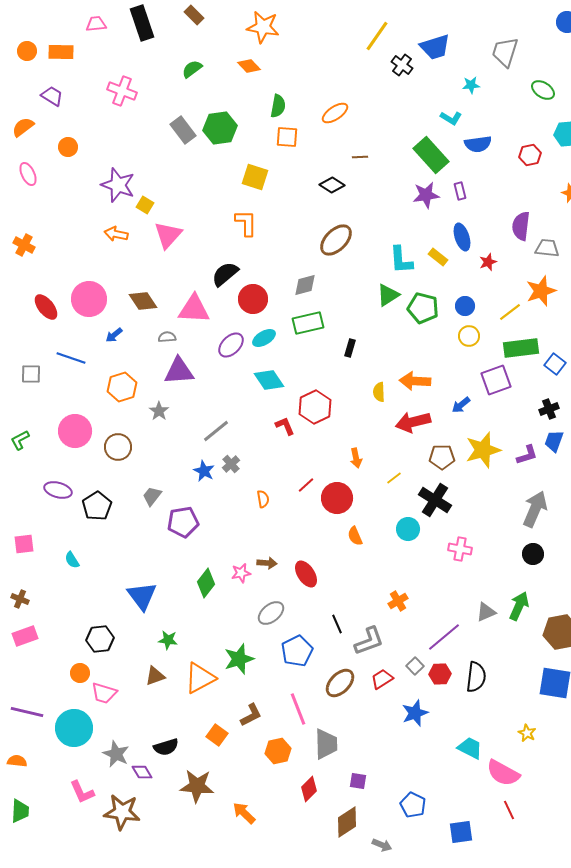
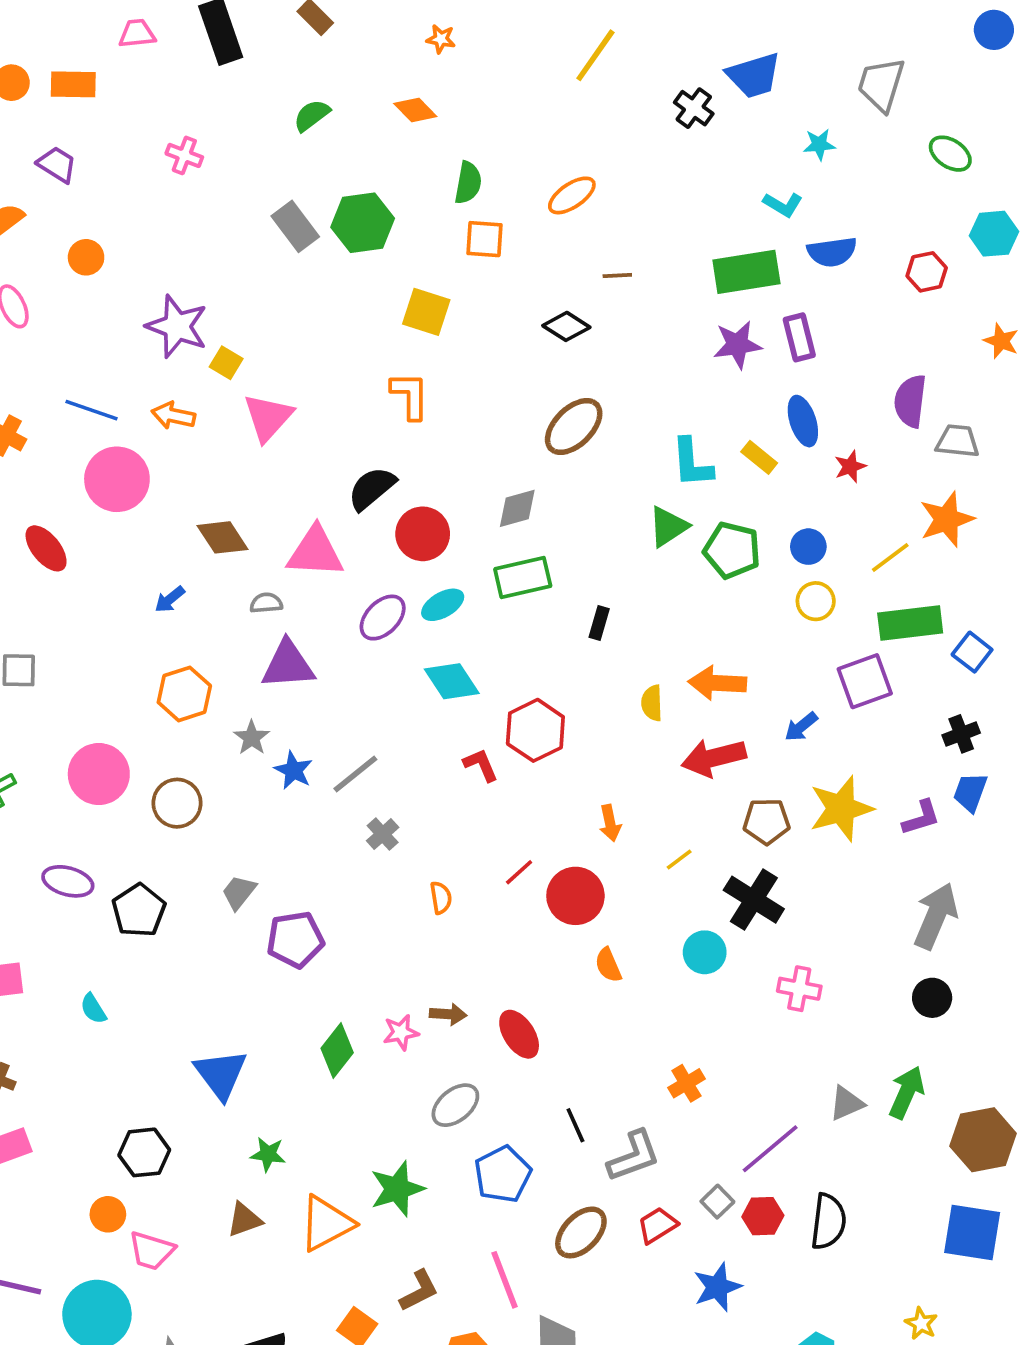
orange star: (263, 27) -> (441, 39), size x0.5
yellow line: (377, 36) -> (595, 55), moved
pink cross: (122, 91) -> (184, 155), size x0.7
green rectangle: (431, 155) -> (746, 272), turned -57
purple rectangle: (460, 191) -> (799, 337), size x1.4
pink circle: (89, 299) -> (117, 479), moved
blue line: (71, 358) -> (92, 410), moved
blue star: (204, 471) -> (293, 770), moved

